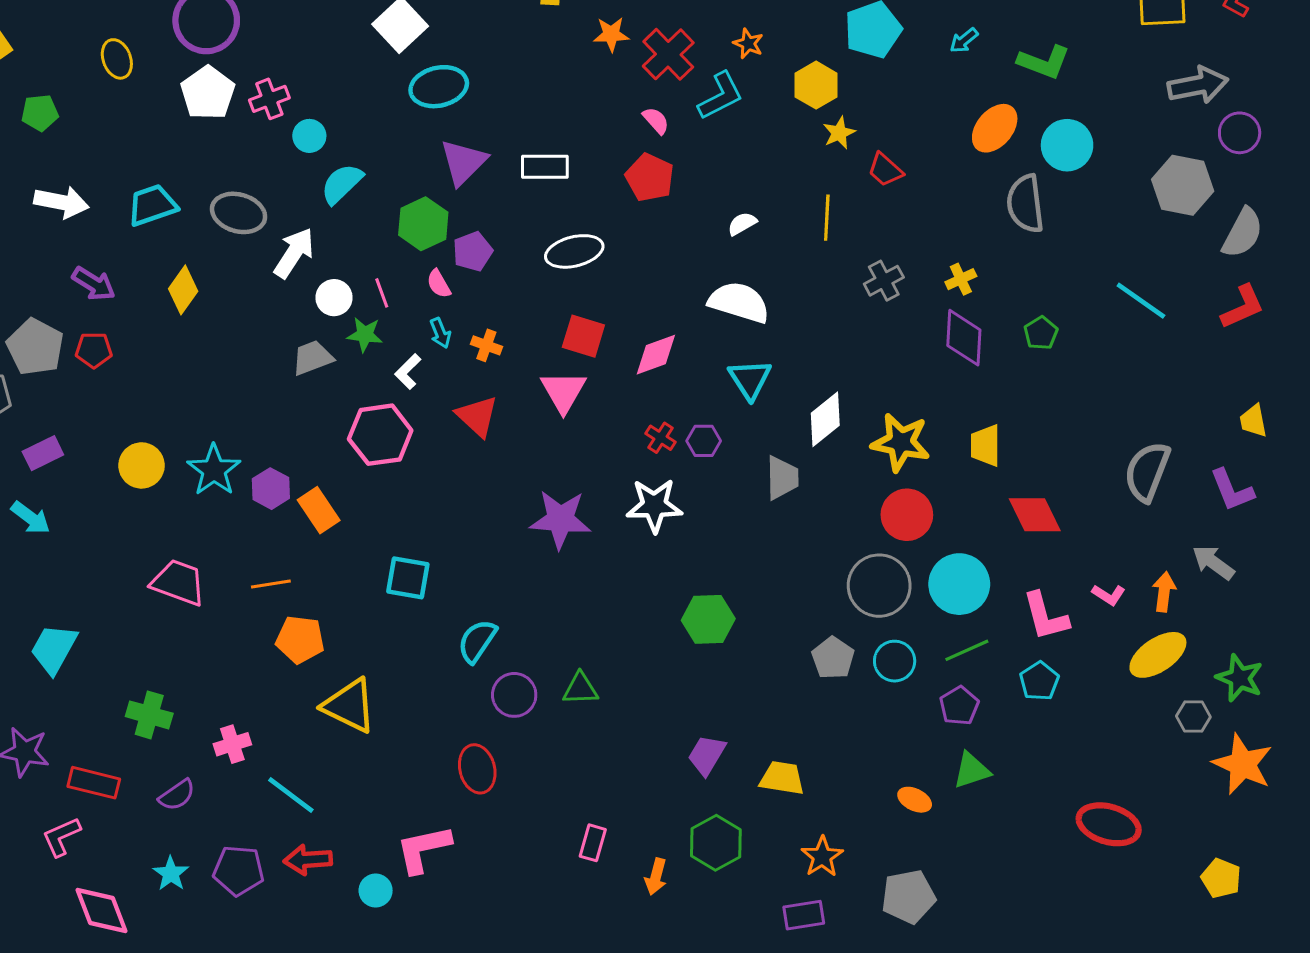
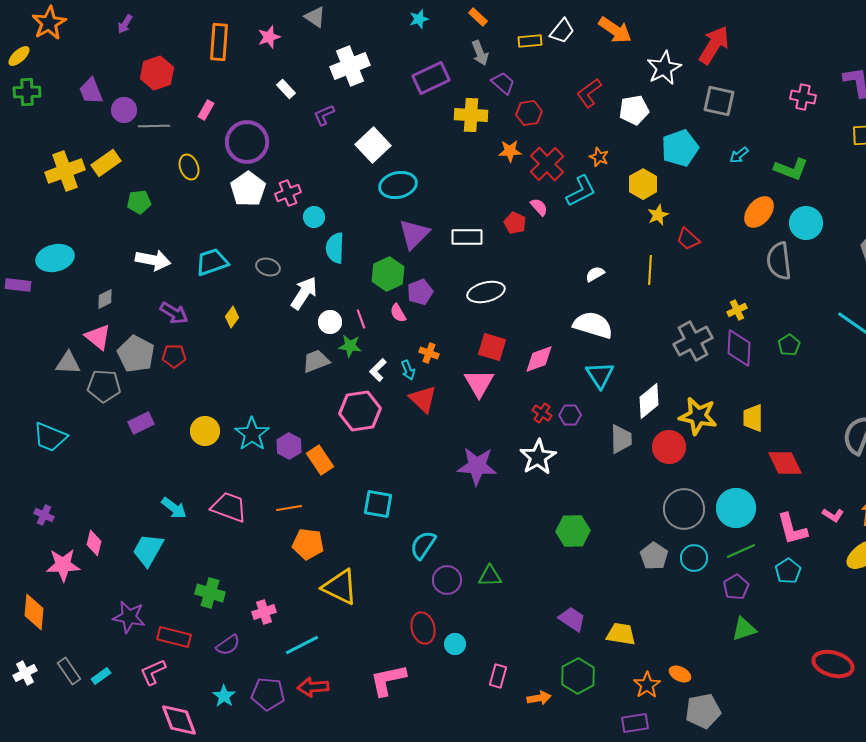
red pentagon: (650, 177) -> (515, 223), moved, size x0.7
cyan semicircle: (342, 184) -> (335, 248), turned -44
gray ellipse: (239, 213) -> (268, 267), size x0.7
gray cross: (884, 281) -> (693, 341), moved, size x1.5
yellow diamond: (183, 290) -> (232, 317), size x0.7
cyan arrow: (440, 333) -> (408, 370), moved
white star: (654, 506) -> (538, 457), turned -30
red circle: (907, 515) -> (669, 447), moved
cyan arrow: (31, 518) -> (174, 508), moved
purple trapezoid: (707, 755) -> (572, 619), turned 92
cyan line: (291, 795) -> (302, 645), turned -64
orange ellipse: (915, 800) -> (680, 674), moved
orange arrow: (656, 877) -> (539, 698), turned -115
cyan circle: (376, 891) -> (455, 644), moved

